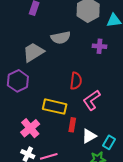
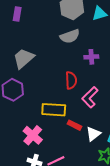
gray semicircle: (61, 38) -> (70, 36), moved
purple cross: (100, 46) -> (91, 57), moved
red rectangle: (72, 125) -> (74, 125), turned -64

